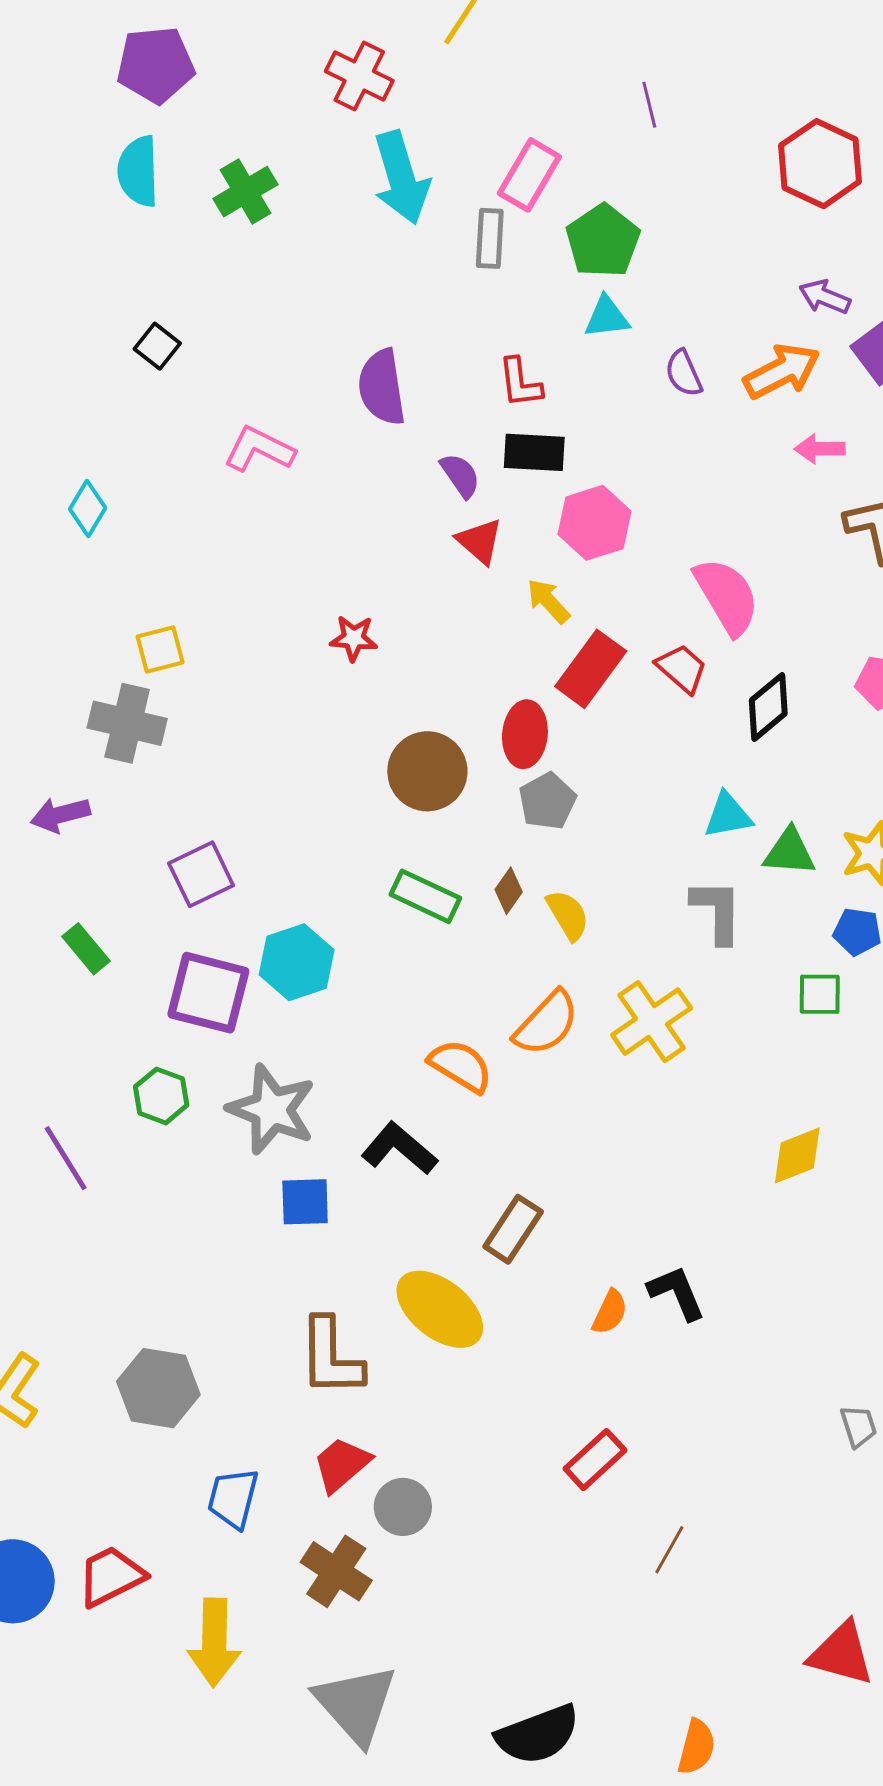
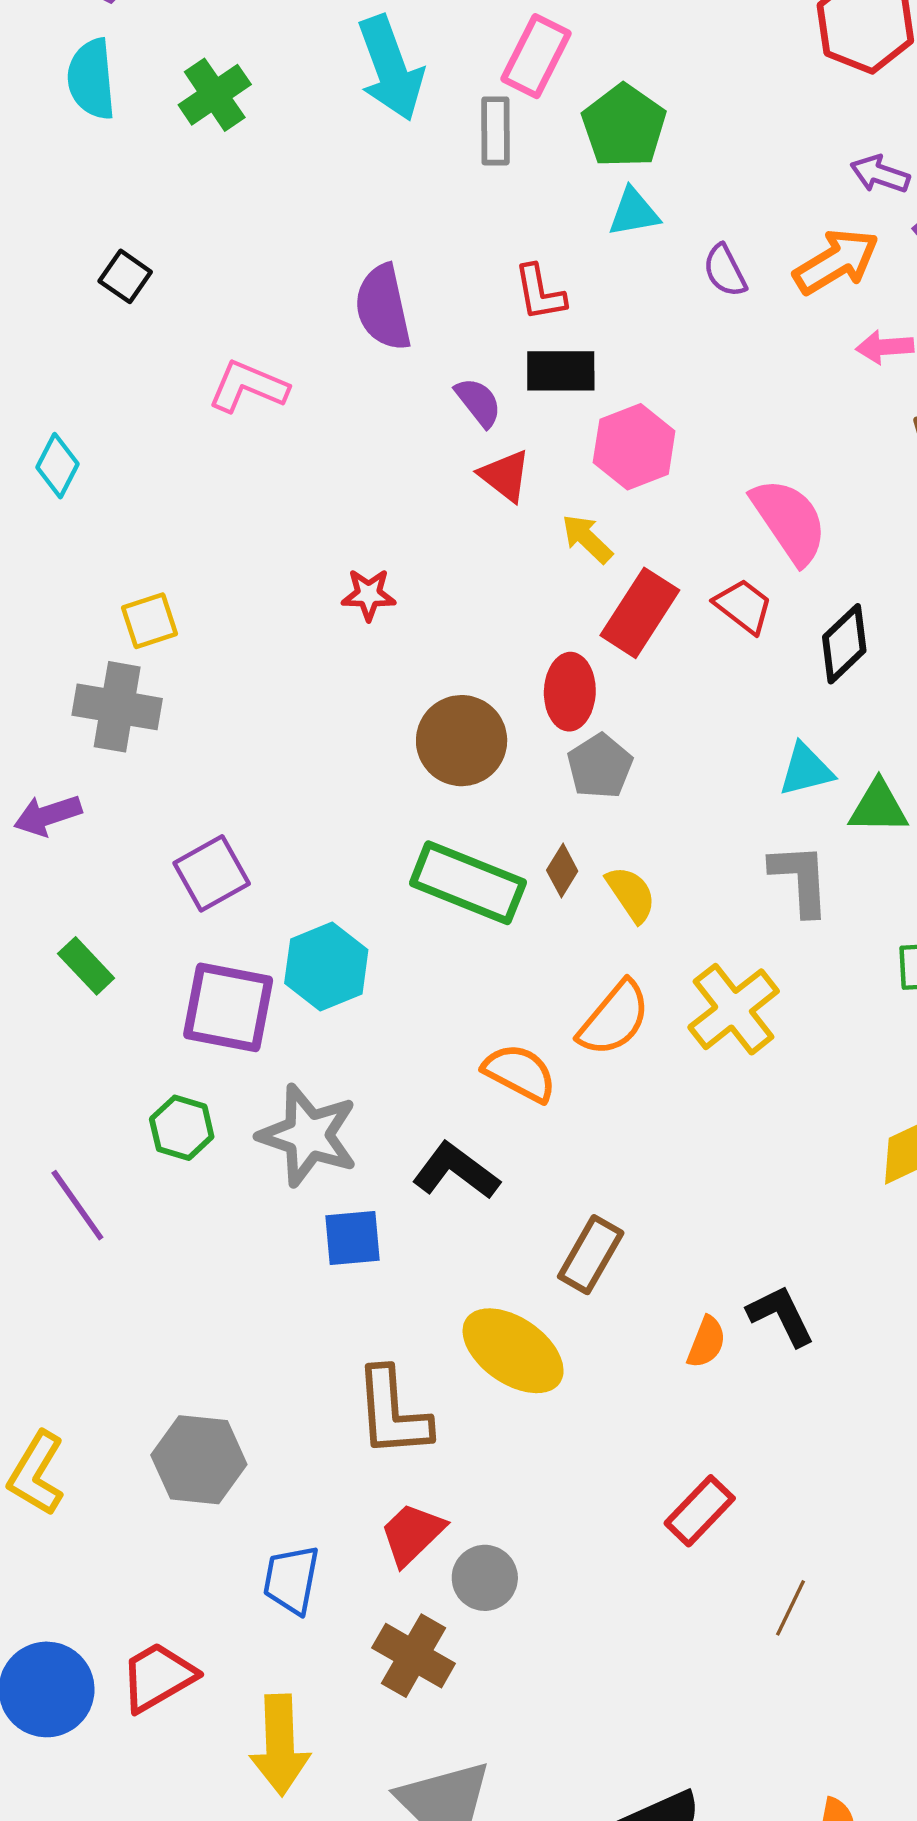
green rectangle: (425, 896) -> (468, 883), size x1.4

